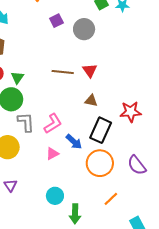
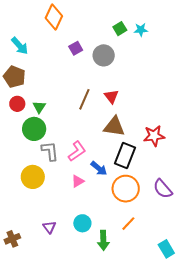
brown line: (63, 72) -> (84, 99), turned -70
brown triangle: (91, 101) -> (114, 126), size x1.6
purple triangle: (10, 185) -> (49, 227), moved
orange line: (111, 199) -> (128, 224), moved

